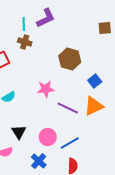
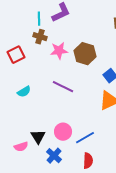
pink star: (46, 89) -> (59, 51), moved
purple line: (68, 108) -> (63, 87), moved
black triangle: (19, 132) -> (38, 137), moved

